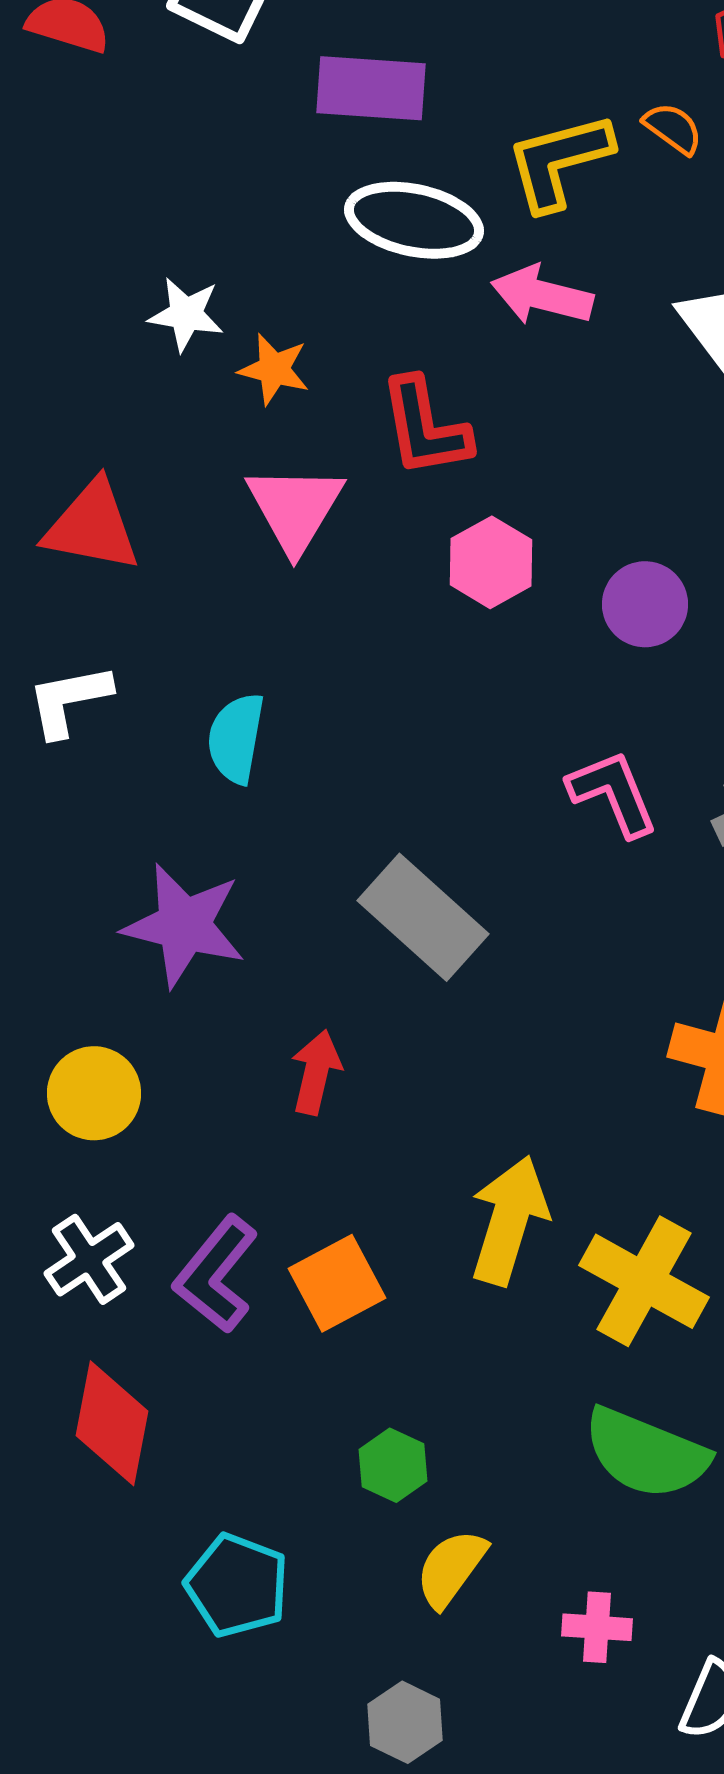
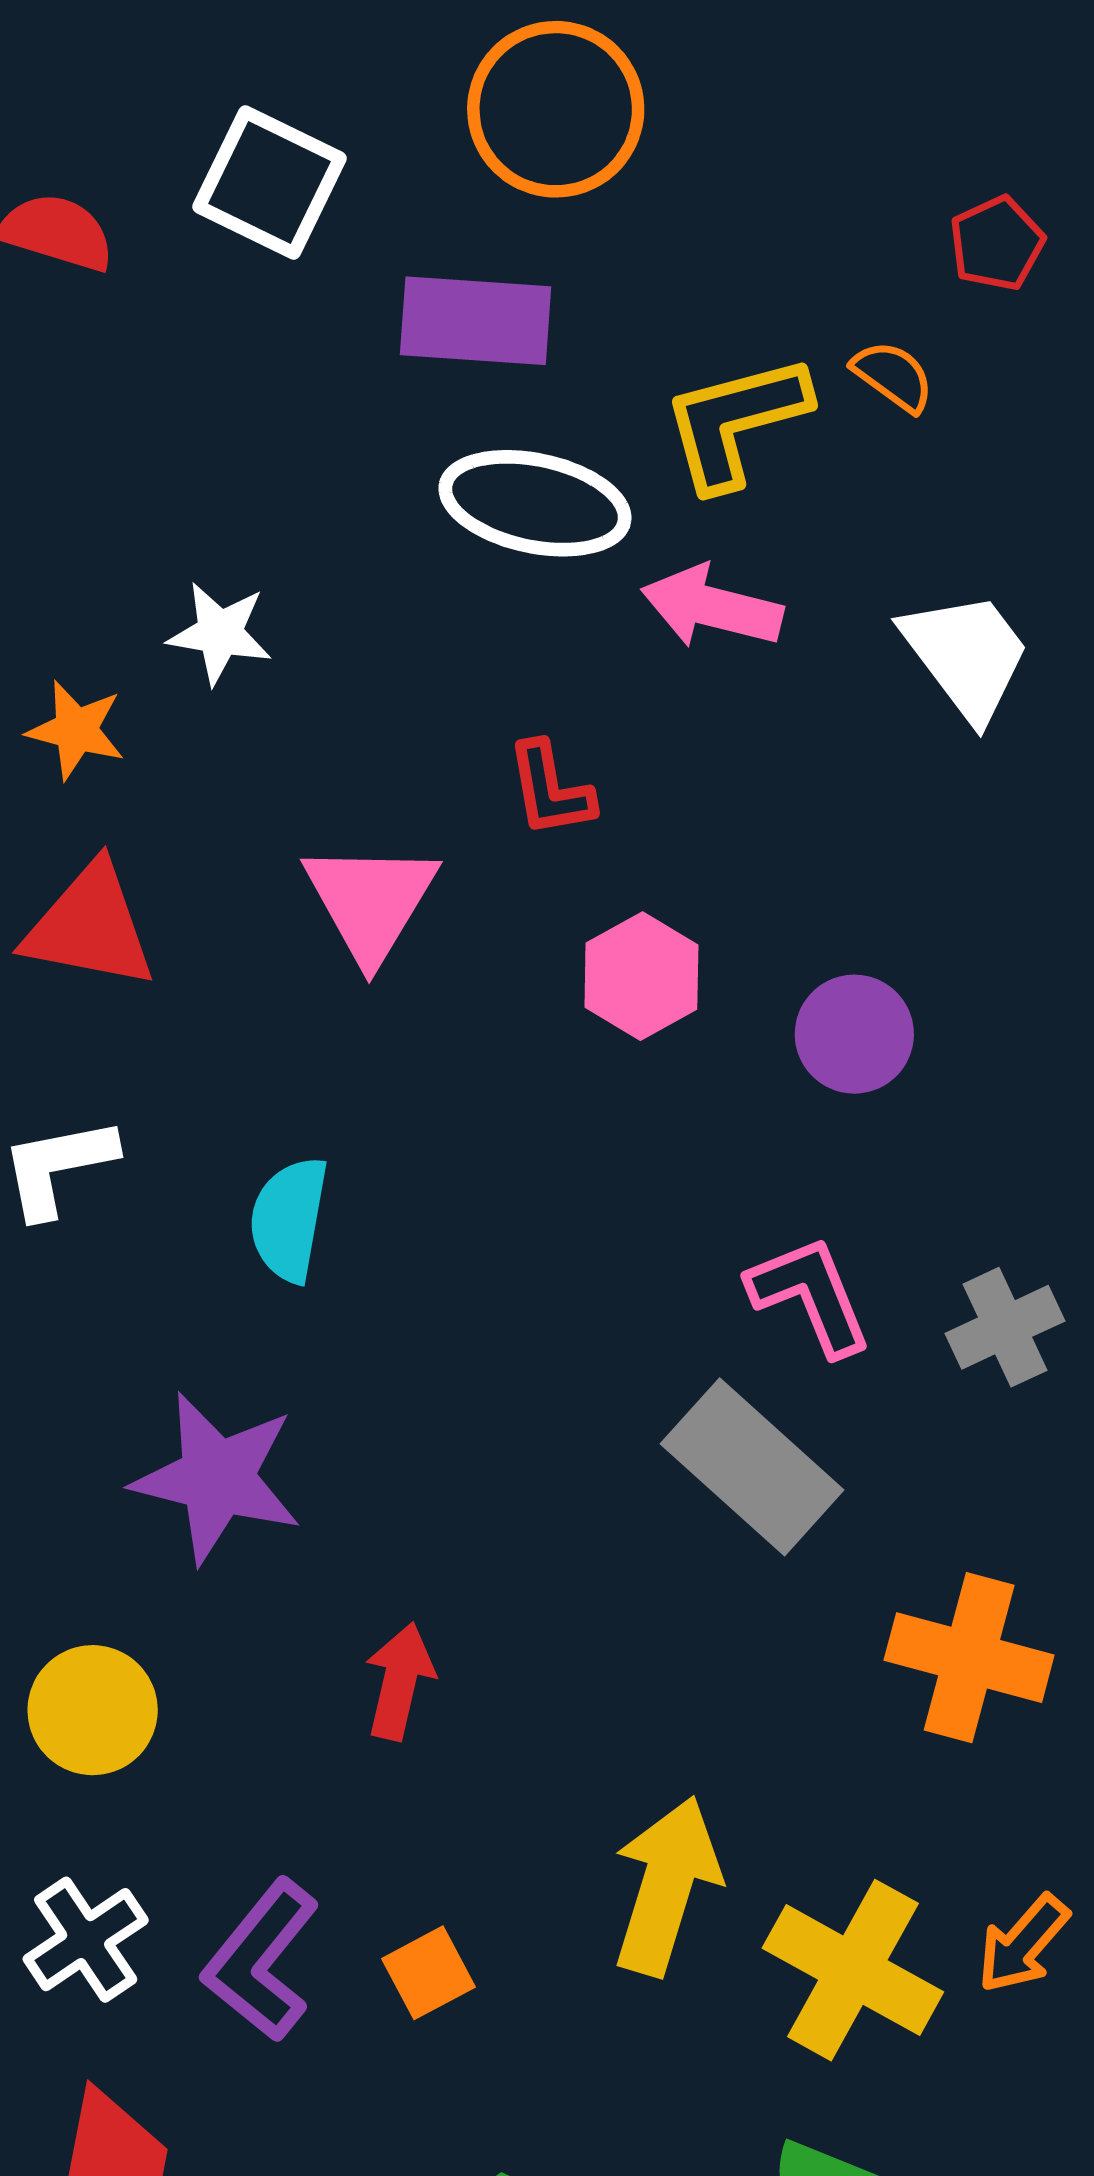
orange star: (274, 369) -> (76, 730), moved
red L-shape: (425, 427) -> (550, 789), size x0.7
gray rectangle: (423, 917) -> (752, 1467), moved
orange square: (337, 1283) -> (429, 1973), size x0.7

